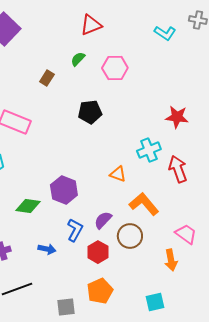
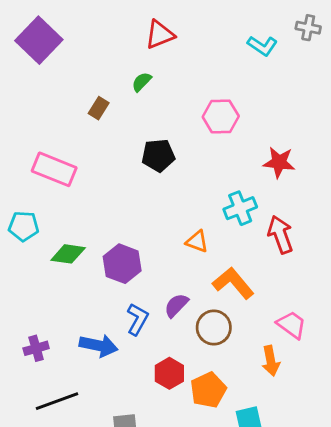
pink hexagon: (115, 68) -> (221, 117), moved
green diamond: (28, 206) -> (68, 254), moved
blue arrow: (47, 249) -> (99, 346), size x1.5
red hexagon: (98, 252) -> (169, 373), moved
orange pentagon: (100, 291) -> (208, 390), moved

